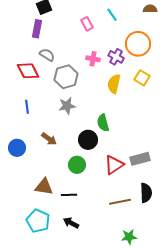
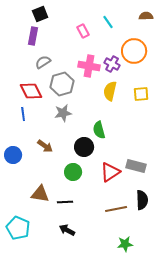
gray semicircle: (47, 55) -> (43, 62), turned -63
pink cross: (93, 59) -> (89, 66), size x1.5
red diamond: (28, 71) -> (31, 91), moved
yellow square: (142, 78) -> (141, 94), moved, turned -35
gray rectangle: (140, 159) -> (136, 166), turned 30
cyan pentagon: (38, 221) -> (18, 228), moved

